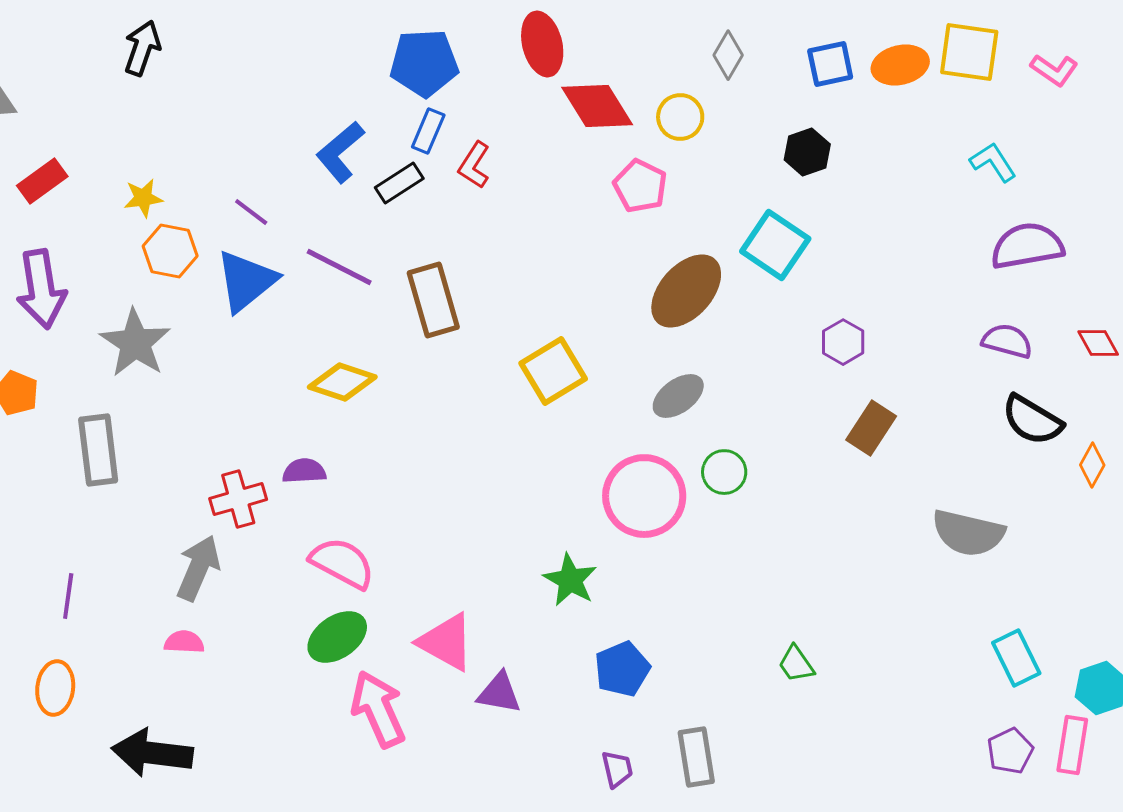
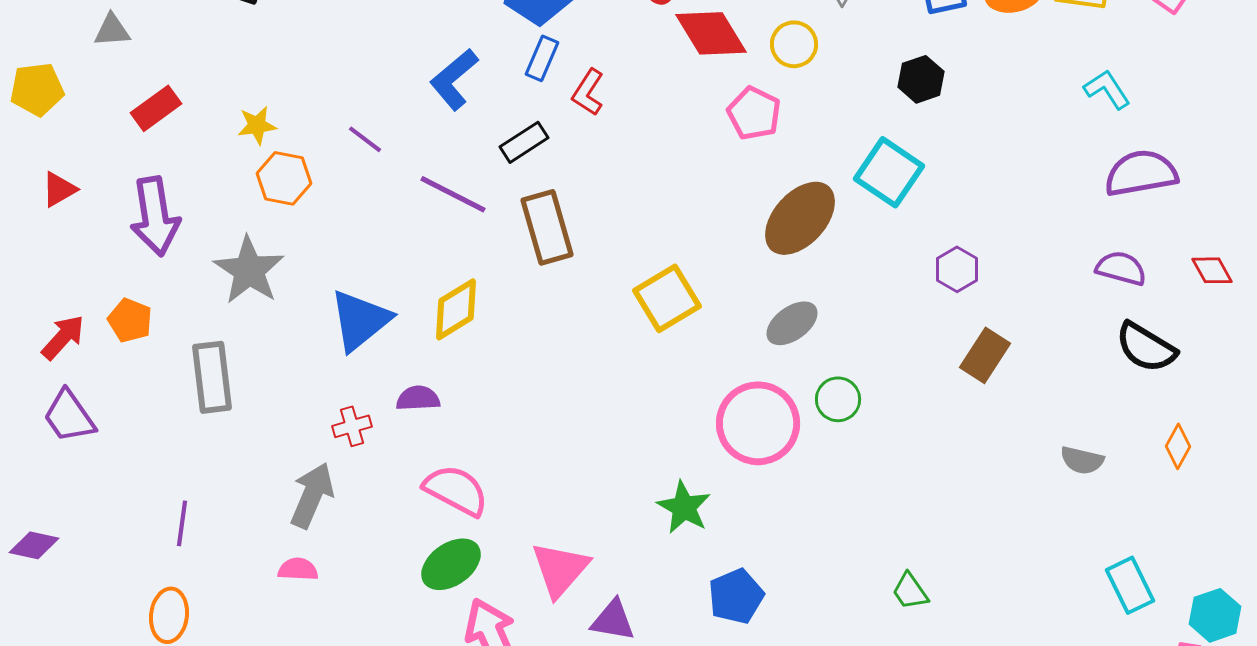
black rectangle: (399, 183) -> (524, 142), moved
blue triangle: (246, 281) -> (360, 320), moved
yellow diamond: (342, 382) -> (456, 309), turned -50
orange diamond: (1092, 465) -> (1178, 446), moved
red cross: (238, 499) -> (352, 426), size x0.7
gray semicircle: (968, 533) -> (1082, 460), size x0.6
pink triangle: (446, 642) -> (560, 569), turned 42

